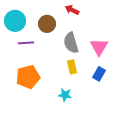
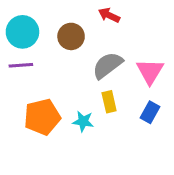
purple line: (26, 43) -> (21, 65), moved
gray semicircle: (71, 43) -> (107, 65), turned 70
cyan star: (65, 95) -> (83, 121), moved

